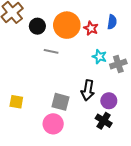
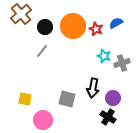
blue semicircle: (112, 22) -> (116, 23), turned -128
gray line: (51, 51) -> (42, 51), moved, turned -64
pink circle: (53, 124) -> (43, 120), moved

